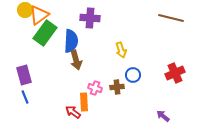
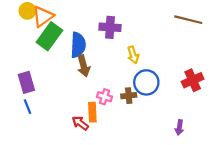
purple cross: (90, 18) -> (110, 27), moved
blue circle: (133, 75) -> (146, 82), size x1.5
purple arrow: (163, 116) -> (179, 128), turned -120

